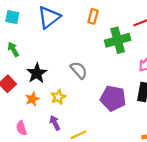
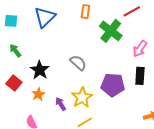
green cross: (118, 40) -> (111, 31), turned -30
yellow star: (58, 97) -> (82, 97), moved, size x1.5
purple arrow: (55, 123) -> (61, 104), moved

